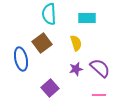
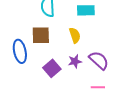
brown square: (42, 43) -> (41, 35), turned 36
purple square: (50, 88) -> (52, 68), moved

